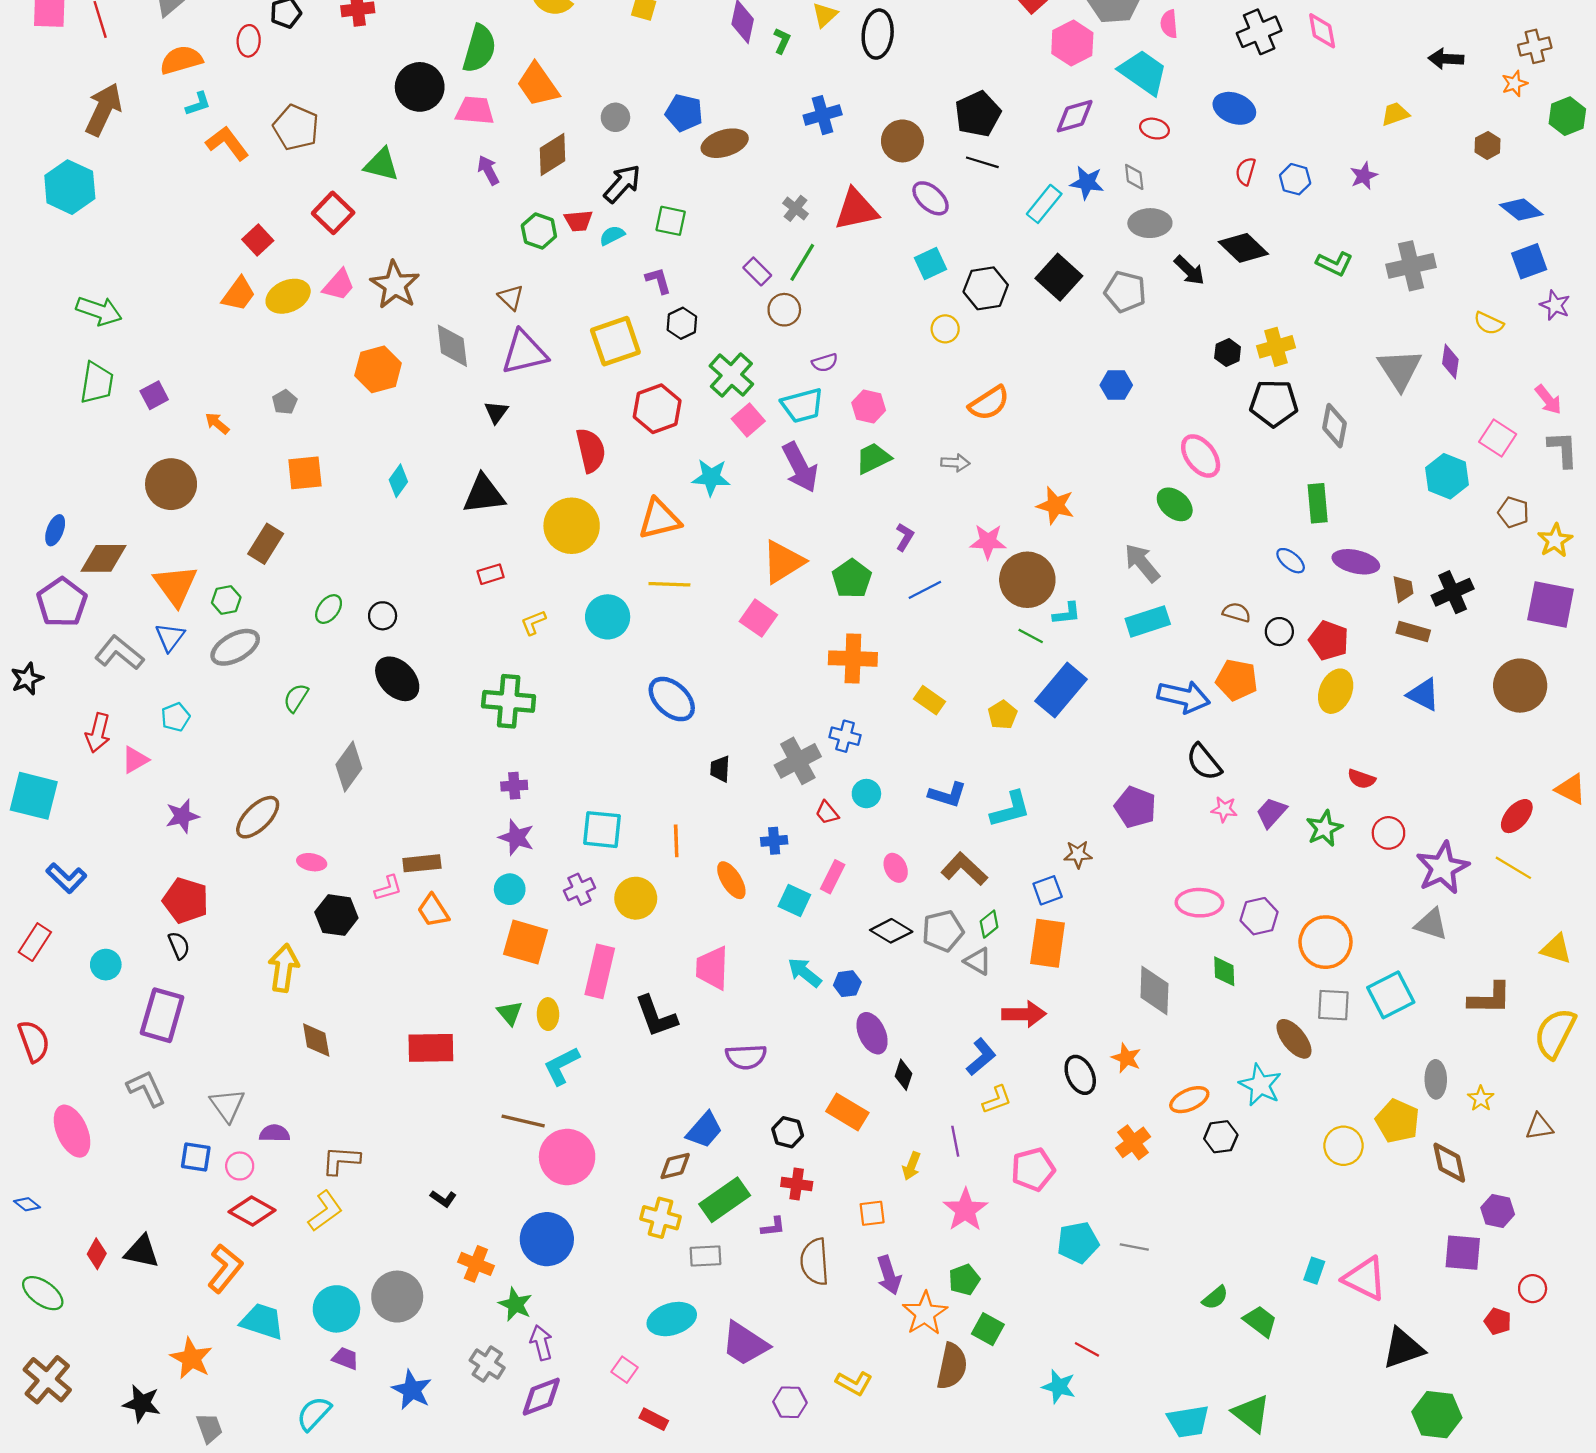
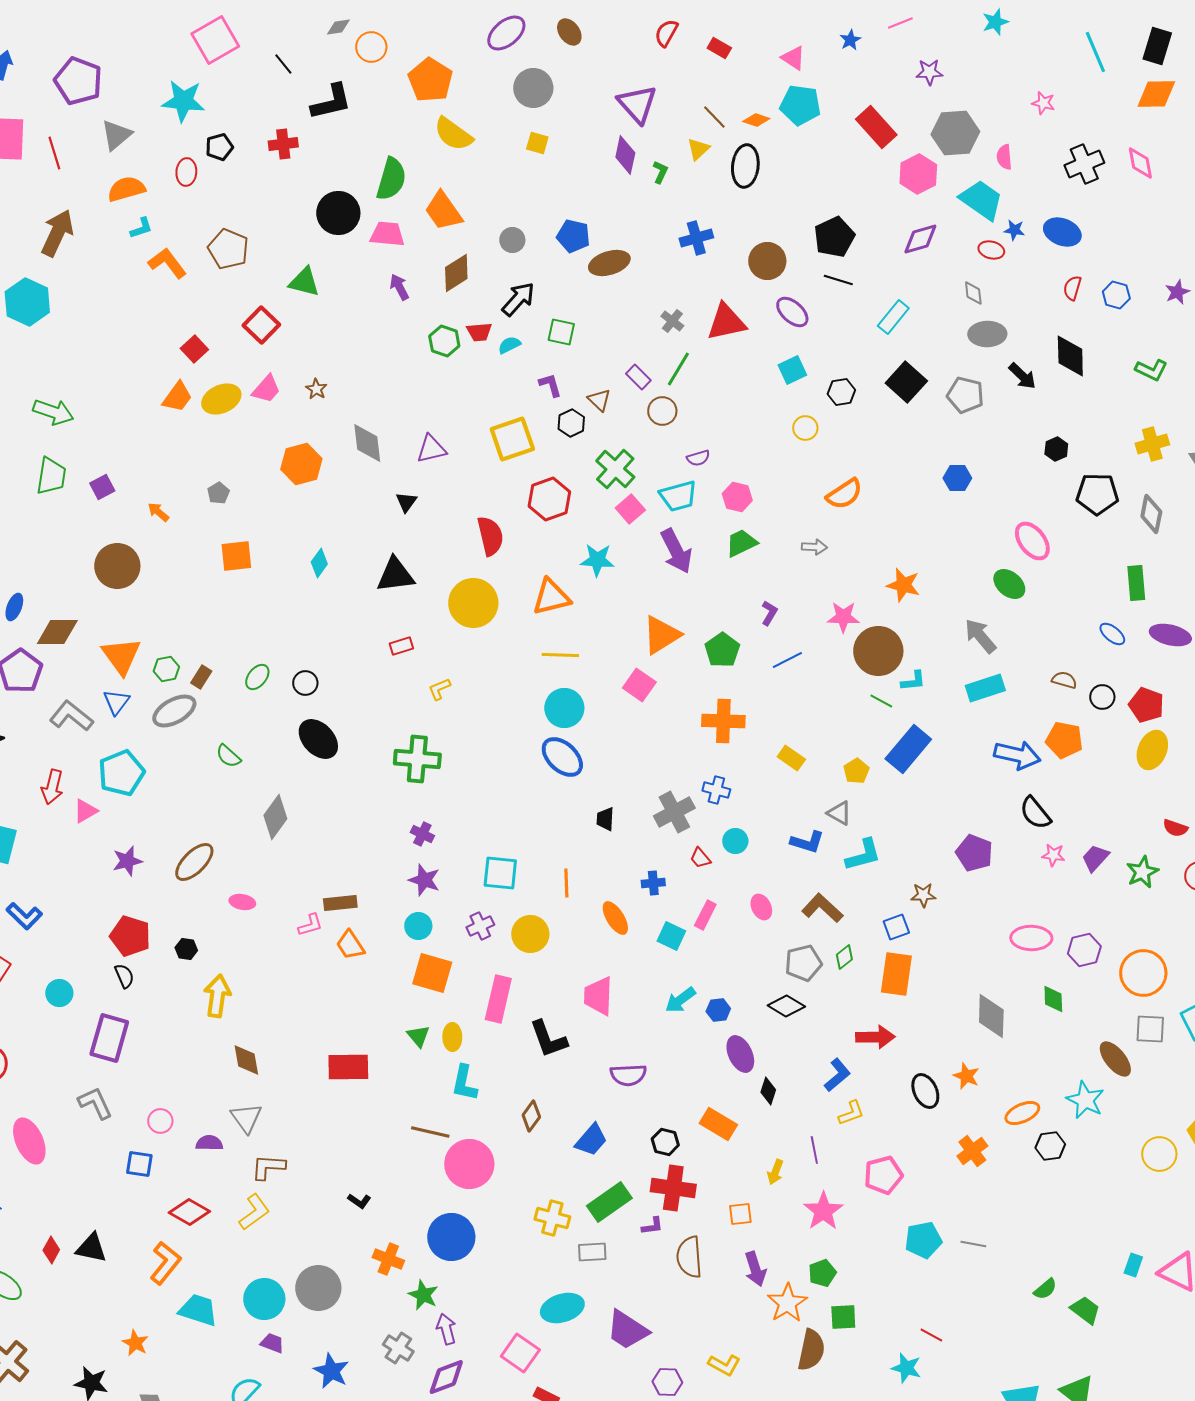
blue star: (1087, 183) -> (1014, 230), moved, size x0.7
black diamond: (1243, 248) -> (1070, 356), turned 45
brown star: (395, 285) -> (316, 389), size x0.5
black hexagon: (986, 288) -> (841, 392), size x0.7
brown triangle: (511, 297) -> (599, 400), moved
yellow cross: (1276, 347) -> (1152, 444), moved
purple triangle: (524, 352) -> (431, 449), size x0.7
brown rectangle: (266, 544) -> (201, 677), moved, size x0.7
cyan circle: (608, 617) -> (564, 708), moved
green semicircle: (296, 698) -> (228, 756), turned -80
cyan pentagon: (176, 717) -> (121, 773), size x1.8
purple cross: (514, 786) -> (422, 834), turned 30
black hexagon: (336, 915) -> (186, 949), moved, size x0.6
black diamond: (891, 931) -> (786, 1006), moved
gray triangle: (978, 961) -> (839, 813), moved
cyan arrow: (805, 972) -> (680, 1000), turned -76
cyan L-shape: (561, 1066) -> (464, 1083), turned -51
gray triangle: (227, 1105) -> (246, 1118), moved
pink circle: (240, 1166) -> (160, 1121), moved
brown diamond: (675, 1166) -> (531, 1116), moved, turned -40
red cross: (797, 1184) -> (673, 1188), size x1.6
green square: (988, 1329) -> (843, 1317), turned -32
orange star: (191, 1358) -> (135, 1343), size x0.7
pink square: (624, 1370) -> (520, 1353), size x1.6

